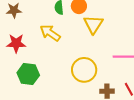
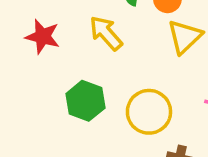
green hexagon: (28, 74) -> (85, 101), moved

